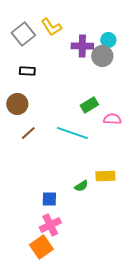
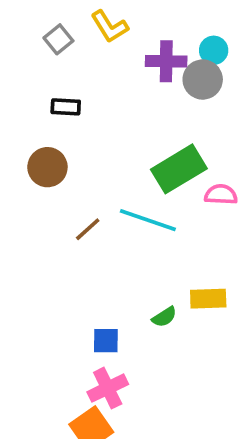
gray square: (23, 34) -> (58, 39), size x0.7
green rectangle: (89, 105) -> (179, 169), size x1.6
brown line: (28, 133) -> (88, 229), moved

